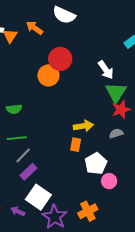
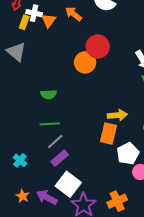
orange rectangle: (76, 145) -> (109, 134), size x1.5
purple arrow: (18, 211) -> (47, 197), size x1.5

